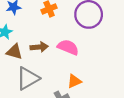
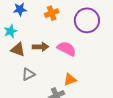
gray triangle: (28, 78) -> (28, 74), size x0.6

